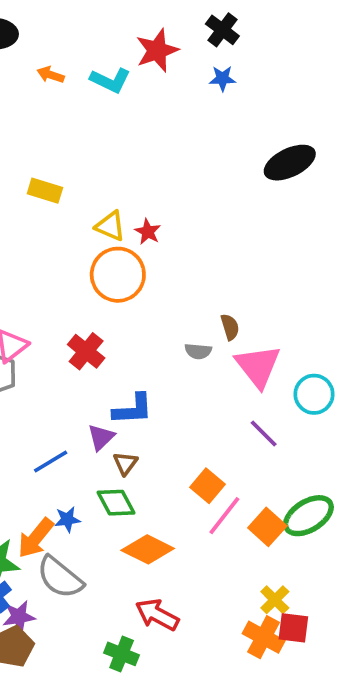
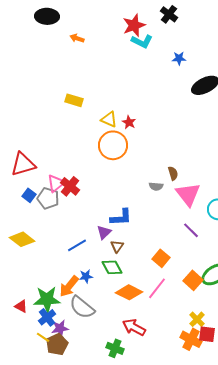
blue star: (222, 78) -> (179, 58), moved
cyan L-shape: (110, 80) -> (142, 41), moved
red cross: (86, 351) -> (70, 186), moved
pink line: (224, 516) -> (157, 288), moved

